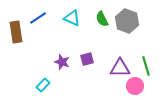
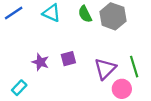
purple triangle: (120, 68) -> (105, 69), turned -45

